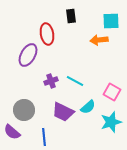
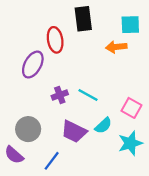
black rectangle: (71, 16) -> (83, 19), size x1.5
blue line: (44, 137) -> (52, 161), turned 42

